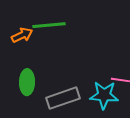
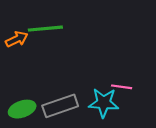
green ellipse: (27, 82) -> (22, 109), moved, turned 70

